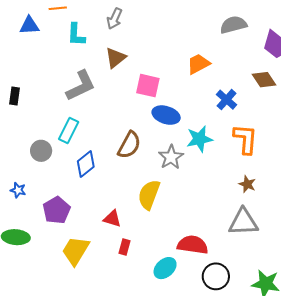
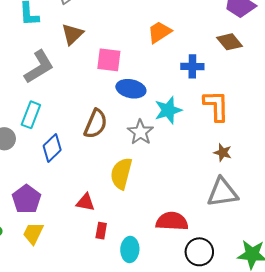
blue cross: (226, 100) -> (192, 66), turned -35
yellow trapezoid: (75, 251) -> (33, 233), moved, size x0.7
cyan ellipse: (165, 268) -> (130, 249), moved, turned -40

